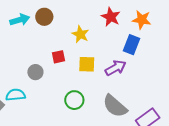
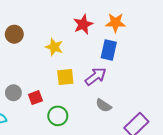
red star: (111, 17) -> (83, 24), turned 30
red square: (59, 57) -> (35, 98), moved
gray semicircle: (115, 106) -> (104, 106), moved, size x0.6

